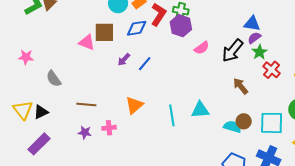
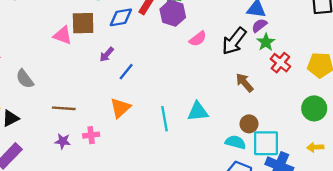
blue line: (145, 64) -> (126, 72), moved
cyan square: (272, 123) -> (266, 143), moved
cyan semicircle: (232, 127) -> (235, 142), moved

